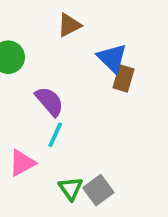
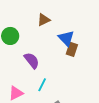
cyan line: (55, 135) -> (42, 85), moved

